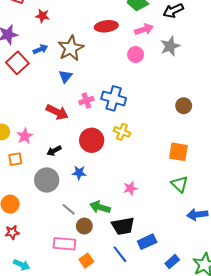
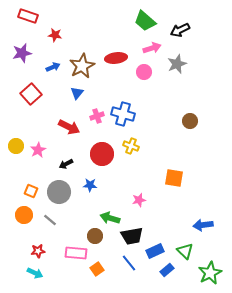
red ellipse: (106, 26) -> (116, 58), moved
red square: (17, 63) -> (31, 94), moved
orange square: (178, 152) -> (174, 178), moved
orange square: (15, 159) -> (31, 191), moved, turned 32
green triangle: (179, 184) -> (185, 251), moved
gray line: (69, 209) -> (50, 220), moved
red star: (12, 232) -> (38, 251), moved
blue rectangle: (172, 262) -> (167, 270), moved

